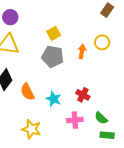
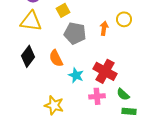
yellow square: (54, 33) -> (63, 10), moved
orange semicircle: (27, 92) -> (56, 58), moved
red cross: (83, 95) -> (105, 71), size x1.6

